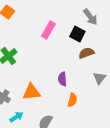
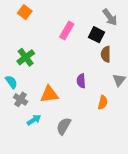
brown semicircle: (86, 53) -> (106, 54), turned -70
orange semicircle: (72, 100) -> (103, 102), moved

